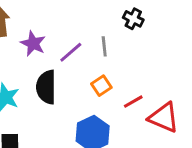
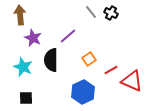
purple star: (33, 44) -> (33, 38), moved
gray line: (104, 46) -> (91, 12), moved, turned -32

